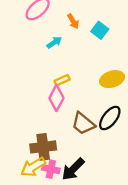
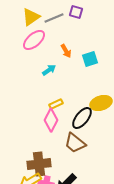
cyan square: (100, 30) -> (90, 59), turned 35
black ellipse: (110, 118) -> (82, 118), moved

